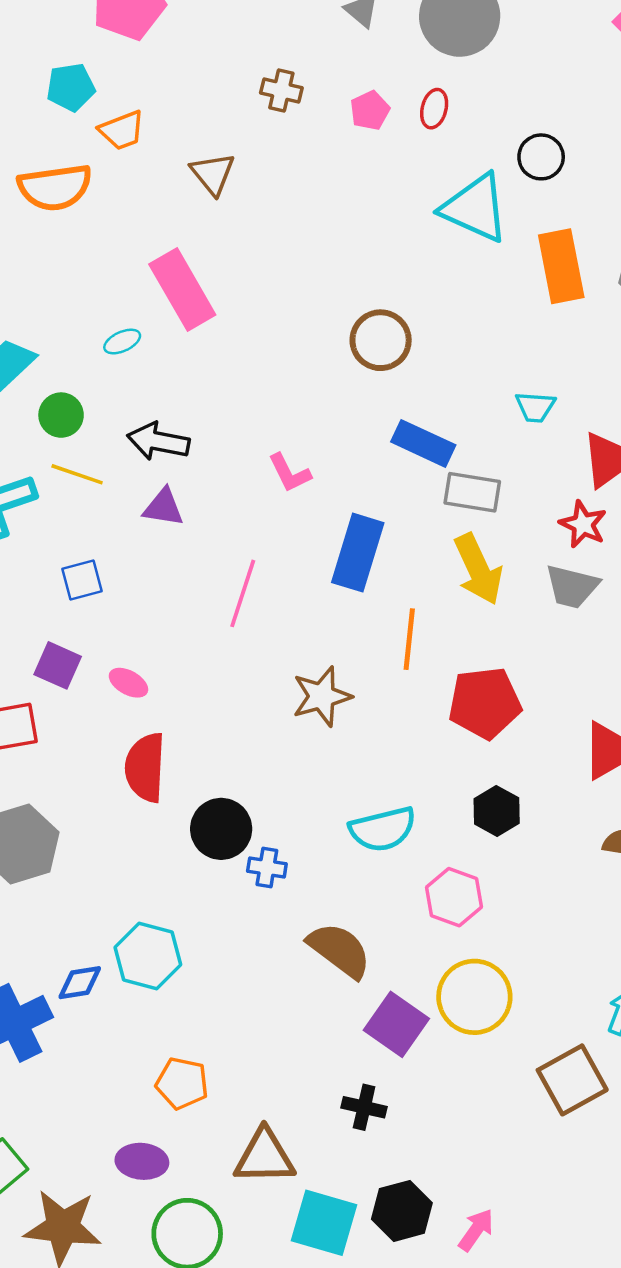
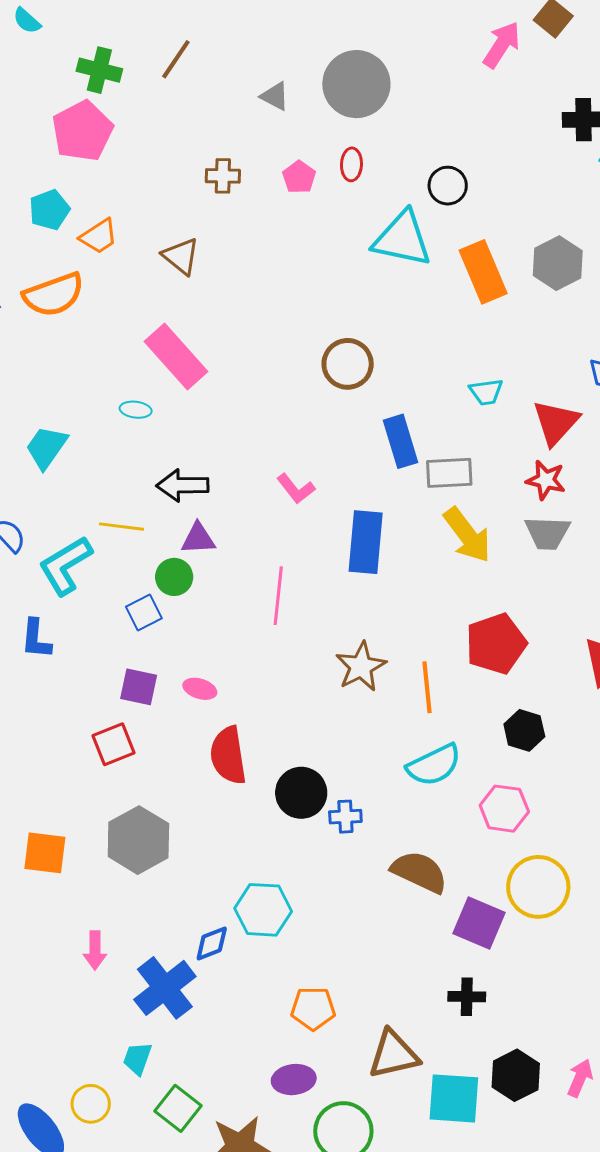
cyan ellipse: (122, 342) -> (136, 410), turned 44
green circle: (61, 415) -> (174, 577), moved
blue rectangle: (423, 443) -> (401, 441), turned 60
orange line: (409, 639) -> (427, 687), moved

